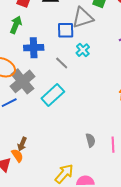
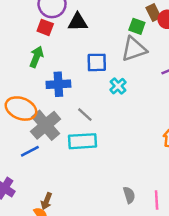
gray triangle: (83, 18) -> (134, 49), moved
gray line: (62, 63) -> (85, 115), moved
cyan rectangle: (53, 95) -> (83, 141), turned 40

